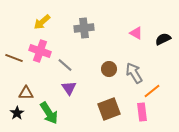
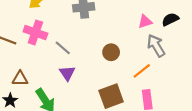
pink triangle: (136, 33) -> (145, 22), moved, turned -48
gray arrow: (134, 73) -> (156, 46), moved
orange line: (152, 91) -> (142, 71), moved

